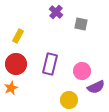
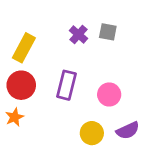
purple cross: (56, 12) -> (78, 35), moved
yellow rectangle: (18, 36) -> (24, 48), size x1.5
purple semicircle: (96, 87) -> (128, 130), moved

